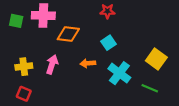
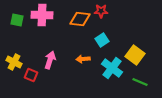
orange diamond: (68, 34) -> (80, 19), moved
yellow square: (156, 59) -> (135, 55), moved
yellow cross: (24, 67) -> (14, 62), moved, turned 35
red square: (24, 94) -> (31, 75), moved

